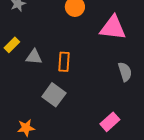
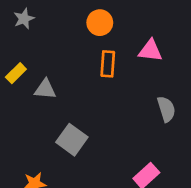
pink triangle: (113, 28) -> (150, 51), size x0.7
orange rectangle: (64, 62) -> (108, 64), moved

